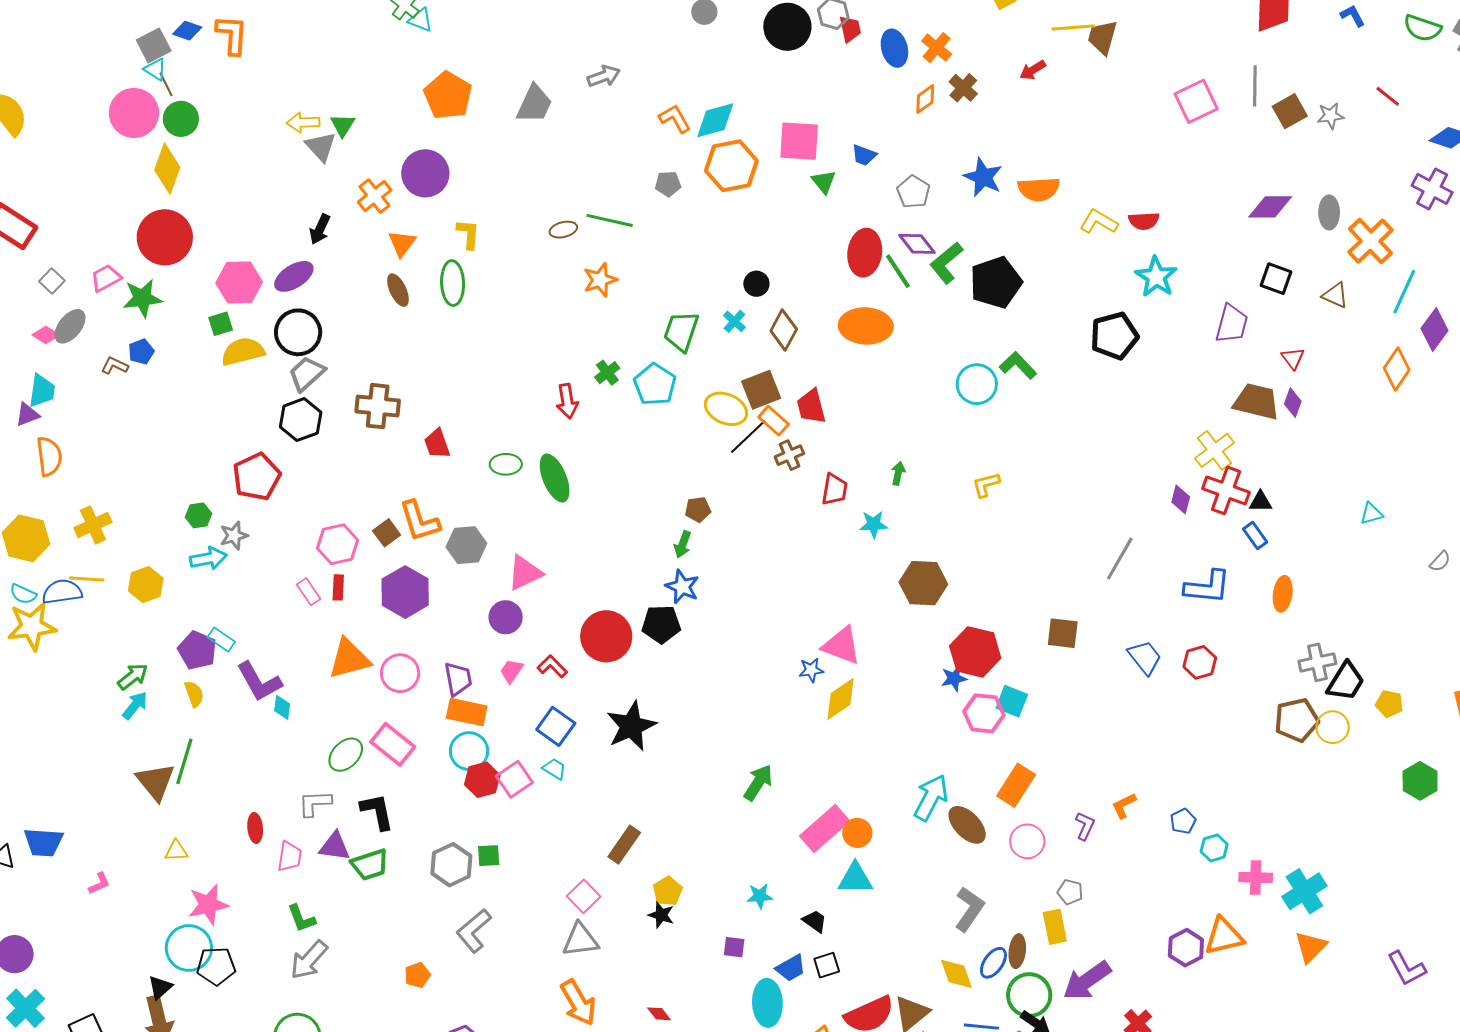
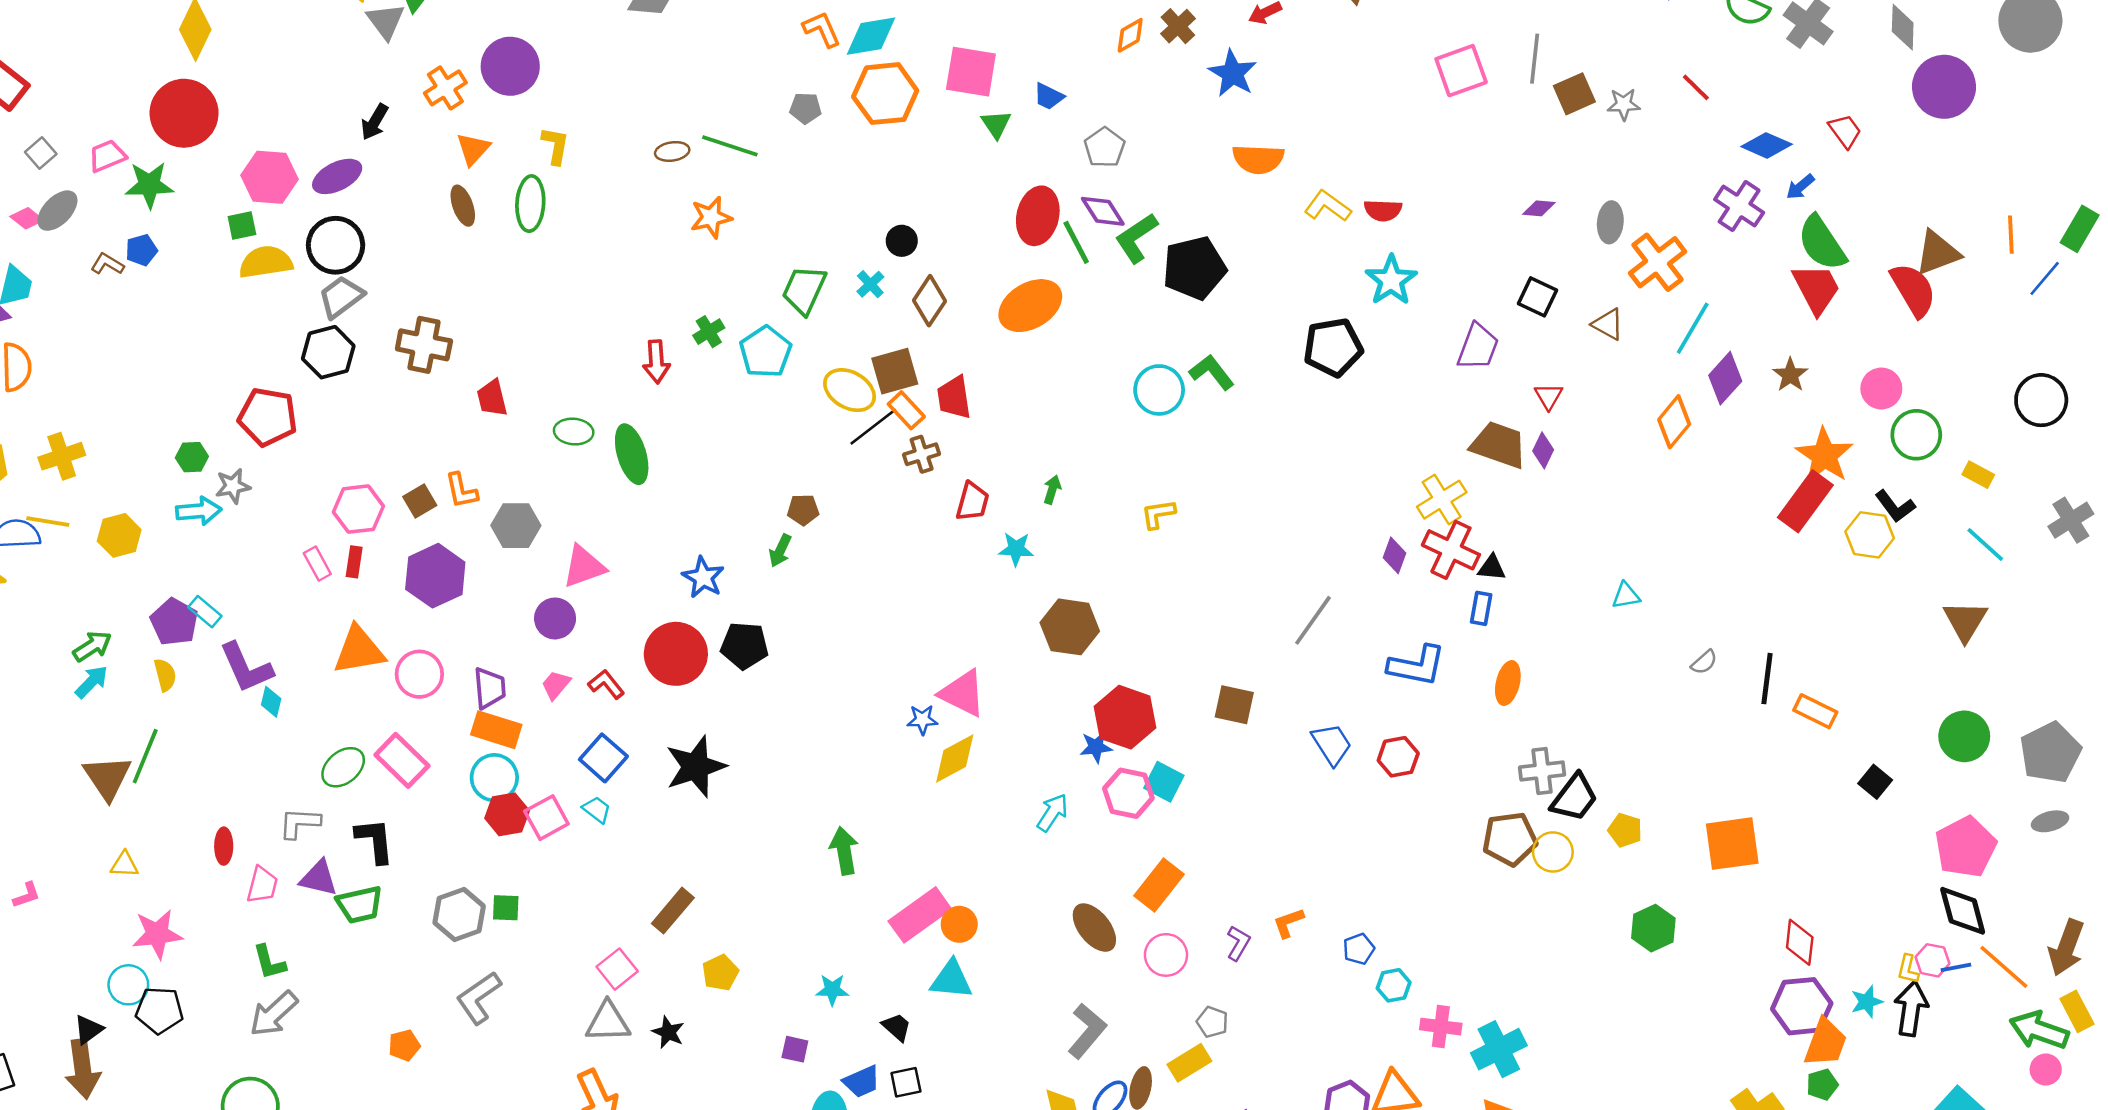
blue star: (983, 177) -> (1233, 73), moved
purple diamond: (1270, 207) -> (1539, 208), size x0.6
orange ellipse: (866, 326) -> (1030, 306), turned -39
red pentagon: (257, 477) -> (268, 417), turned 30
orange L-shape: (419, 521) -> (461, 491), size x0.7
blue rectangle: (1255, 536) -> (1481, 608), turned 40
blue star: (682, 587) -> (703, 577), moved
green arrow: (758, 783) -> (844, 851), turned -48
cyan arrow: (931, 798) -> (1052, 813), moved, size x0.7
black star: (661, 915) -> (668, 1032), moved
yellow rectangle: (1055, 927) -> (1189, 1063), turned 64
cyan circle: (189, 948) -> (128, 985), size x0.7

